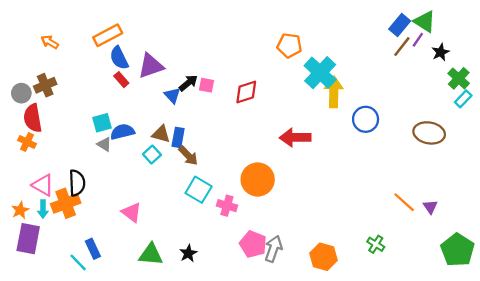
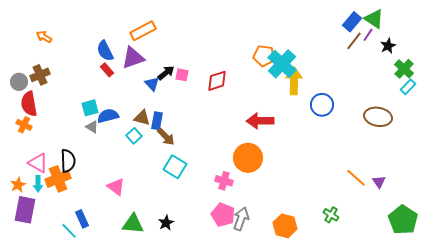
orange rectangle: (108, 35) -> (143, 31), moved
orange pentagon: (289, 45) -> (264, 56), moved
orange circle: (258, 179) -> (248, 158), moved
pink cross: (227, 206) -> (224, 181), moved

